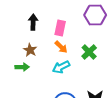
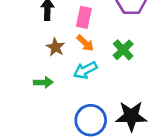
brown star: (30, 50) -> (55, 47), moved
green arrow: (22, 67) -> (43, 82), moved

